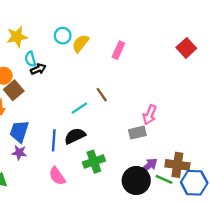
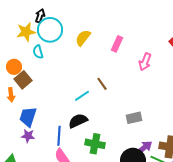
cyan circle: (63, 36) -> (50, 30), moved, size x1.6
black arrow: (38, 69) -> (40, 16), moved, turned -48
pink arrow: (150, 115) -> (145, 62), moved
blue line: (54, 140) -> (59, 136), moved
green cross: (94, 162) -> (95, 144), turned 30

